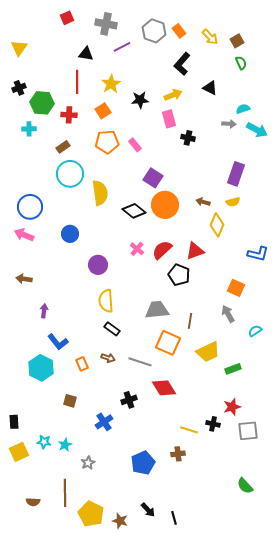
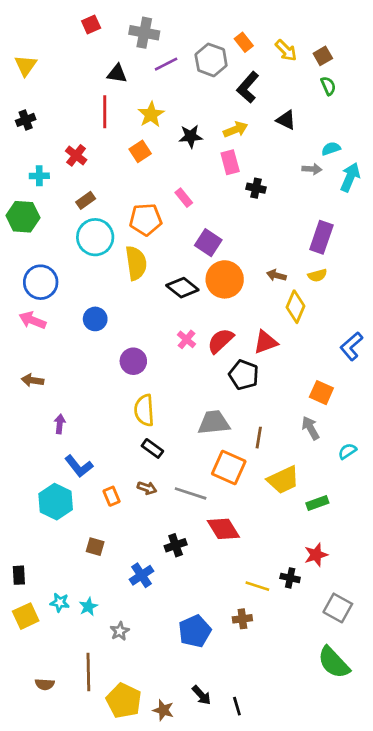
gray hexagon: (154, 31) -> (211, 60), moved
green hexagon: (42, 103) -> (23, 217), moved
red cross: (69, 115) -> (76, 155), moved, turned 35
cyan arrow: (257, 130) -> (350, 177), turned -95
orange pentagon: (107, 142) -> (146, 219), moved
blue L-shape: (258, 254) -> (351, 346), turned 125
gray square: (248, 431) -> (338, 608), moved, turned 35
green semicircle: (245, 486) -> (334, 662), size x1.5

